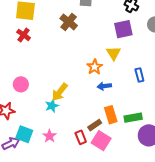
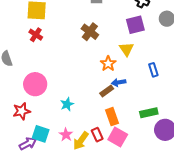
brown cross: (69, 22) -> (90, 32), moved
pink circle: (21, 84) -> (35, 84), size x1.5
yellow arrow: (60, 92) -> (81, 141), moved
orange rectangle: (111, 115) -> (112, 117), moved
brown rectangle: (95, 125) -> (107, 91), moved

